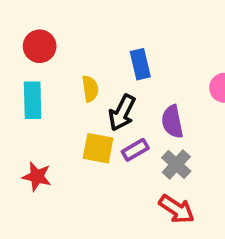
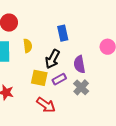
yellow semicircle: (90, 89) -> (28, 46), moved
red arrow: (177, 209) -> (46, 105), moved

